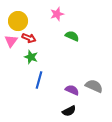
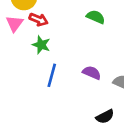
purple semicircle: (72, 90) -> (92, 73), moved
black semicircle: (69, 111) -> (105, 117), moved

